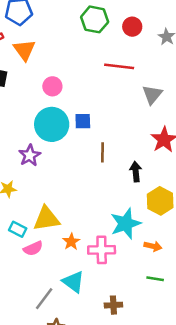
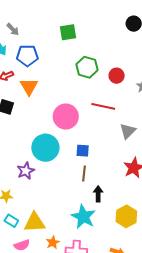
pink circle: (52, 86) -> (66, 117), moved, size x1.6
blue square: (83, 121) -> (83, 151), moved
black arrow: (136, 172) -> (98, 194), moved
cyan star: (126, 224) -> (83, 217), moved, turned -30
cyan rectangle: (18, 229) -> (11, 221), moved

